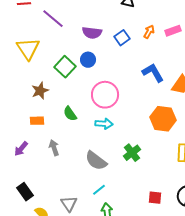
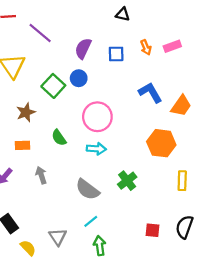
orange arrow: (149, 32) -> (146, 47), turned 128
purple semicircle: (92, 33) -> (83, 48), turned 108
blue square: (122, 38) -> (116, 54), turned 35

